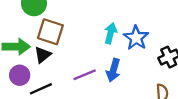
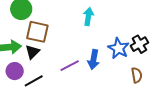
cyan arrow: (111, 33) -> (88, 17), moved
blue star: (136, 38) -> (118, 48), moved

